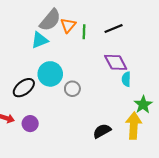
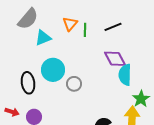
gray semicircle: (50, 20) -> (28, 19), moved
cyan semicircle: (126, 79) -> (125, 75), size x1.5
black ellipse: (24, 88) -> (28, 83), turned -60

